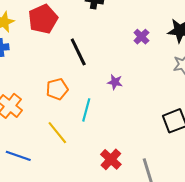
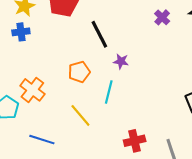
purple star: (115, 82) -> (121, 61), moved
red cross: (111, 159) -> (135, 141), turned 35

